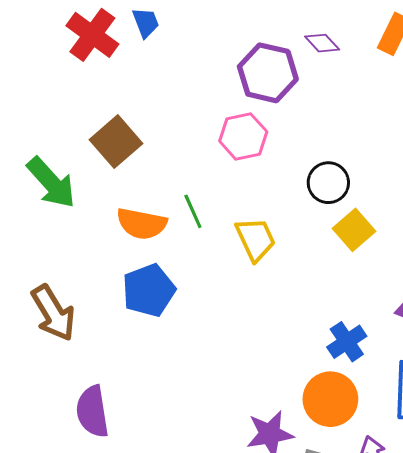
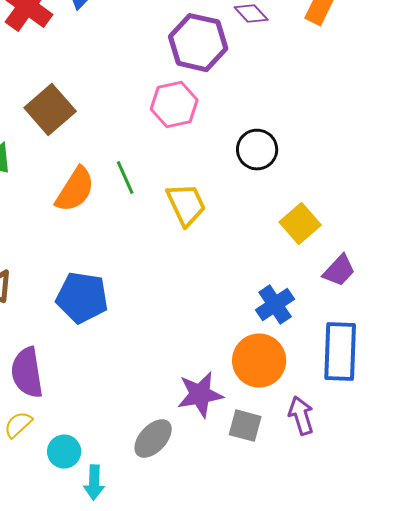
orange semicircle: (142, 224) -> (75, 190), turned -69
yellow square: (354, 230) -> (300, 224), moved
blue pentagon: (149, 290) -> (82, 298), moved, turned 30

